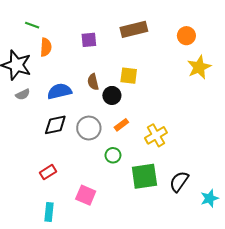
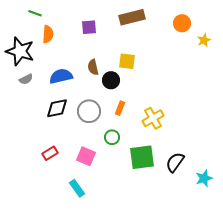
yellow star: (199, 67) -> (204, 40), moved, size x0.6
orange rectangle: (121, 125) -> (120, 108), turned -32
pink square: (86, 195) -> (86, 156), moved
cyan rectangle: (49, 212) -> (77, 188), moved, turned -42

